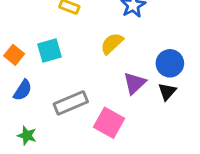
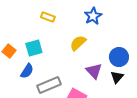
purple triangle: (134, 83) -> (94, 71), turned -30
blue semicircle: (23, 90) -> (27, 71), moved

